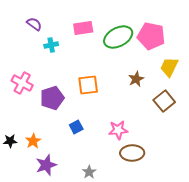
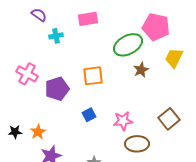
green ellipse: (118, 37) -> (128, 45), moved
brown square: (164, 101) -> (169, 119), moved
blue square: (76, 127) -> (89, 115), moved

